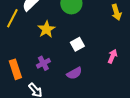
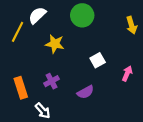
yellow star: (46, 29) -> (55, 44), turned -30
white square: (77, 44) -> (98, 60), moved

